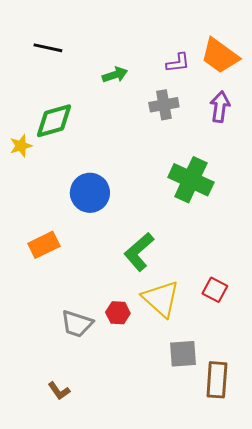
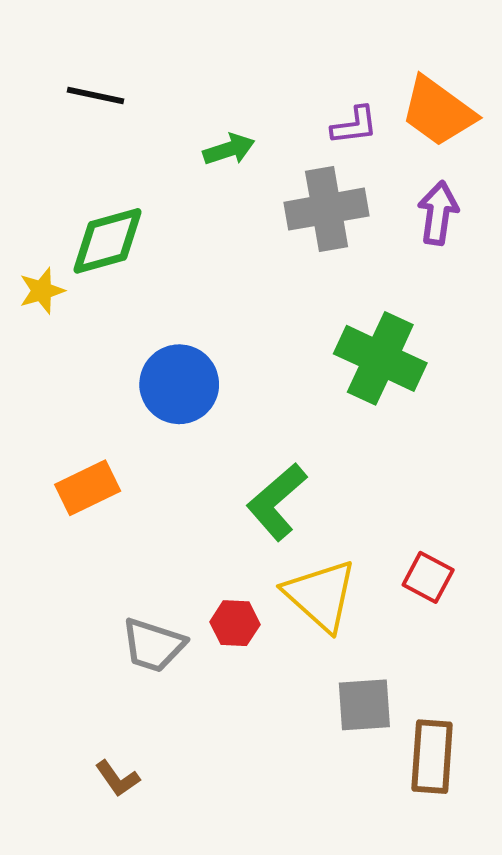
gray cross: (164, 105) -> (327, 209), size x1.4

